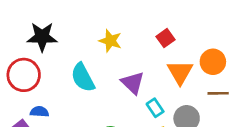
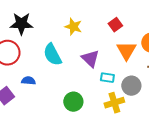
cyan rectangle: (155, 108) -> (107, 78), turned -48
blue semicircle: (39, 112) -> (28, 81), moved

